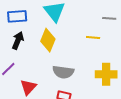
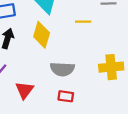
yellow line: (93, 38) -> (83, 22), moved

